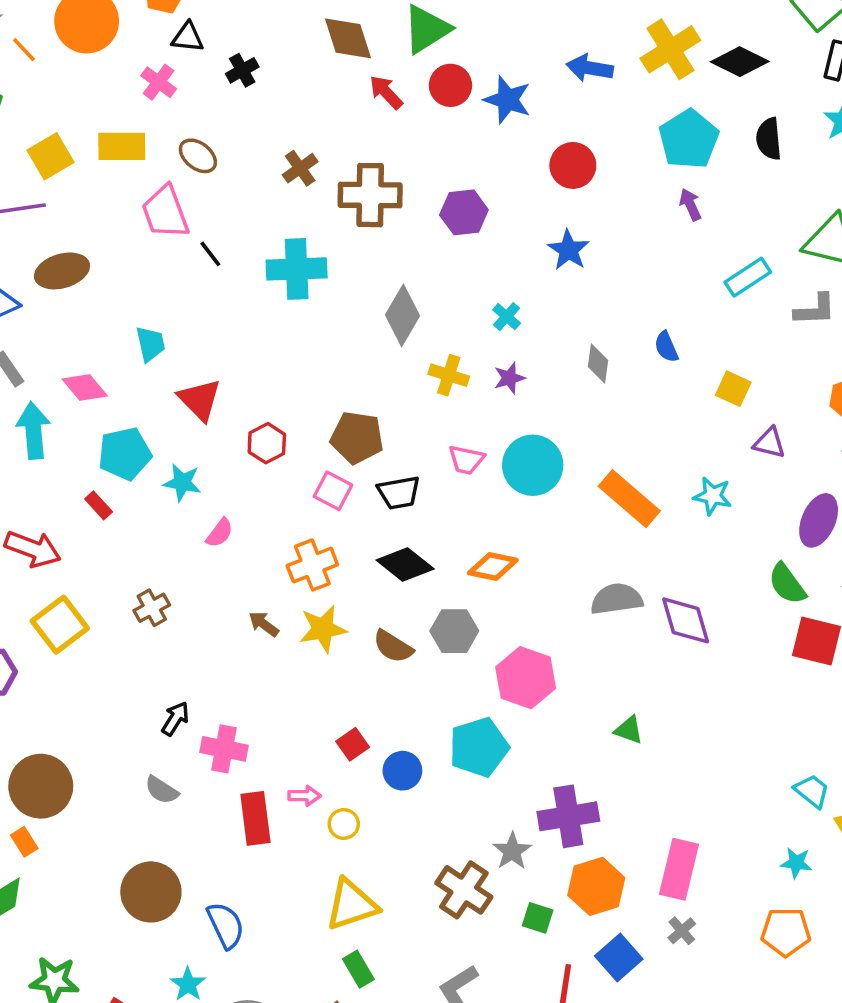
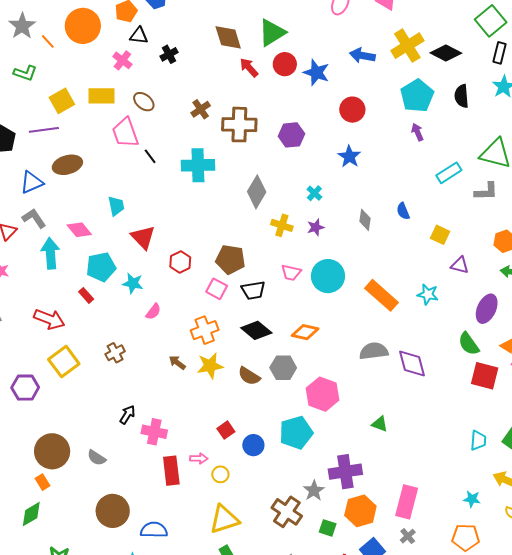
gray semicircle: (162, 790) -> (97, 458), moved
cyan trapezoid: (812, 791) -> (478, 440), moved, turned 55
blue semicircle: (226, 925) -> (154, 530), turned -64

